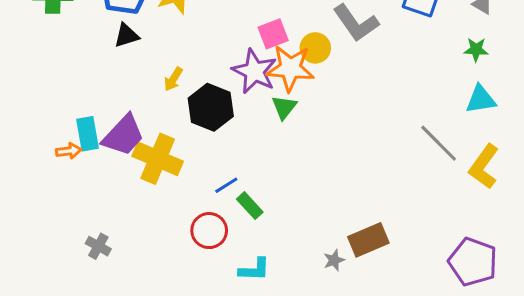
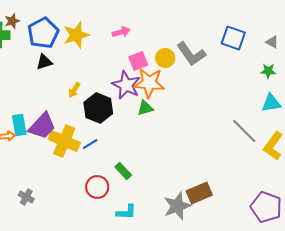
yellow circle: (315, 48) -> (165, 58), moved
green triangle: (284, 107) -> (145, 108), turned 36
blue line: (226, 185) -> (90, 144), moved
gray star: (334, 260) -> (177, 206), size x2.0

